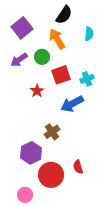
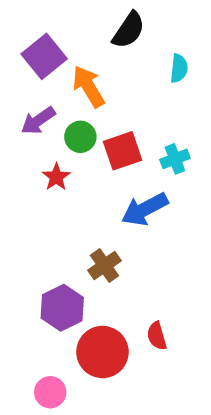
orange arrow: (57, 39) -> (88, 86), moved
green circle: (42, 57) -> (80, 137), moved
red star: (37, 91) -> (56, 177), moved

